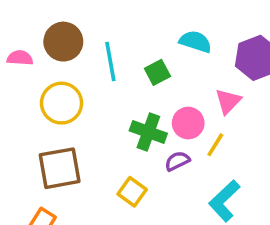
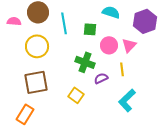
green square: (157, 72) -> (90, 29), turned 32
pink circle: (188, 123) -> (109, 45), moved
yellow line: (215, 145) -> (122, 69), turned -40

